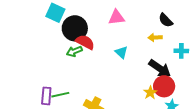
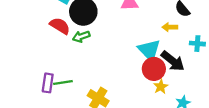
red semicircle: (85, 42) -> (60, 26), moved
cyan triangle: (121, 52) -> (149, 50), moved, size x1.6
red circle: (164, 86) -> (154, 69), moved

